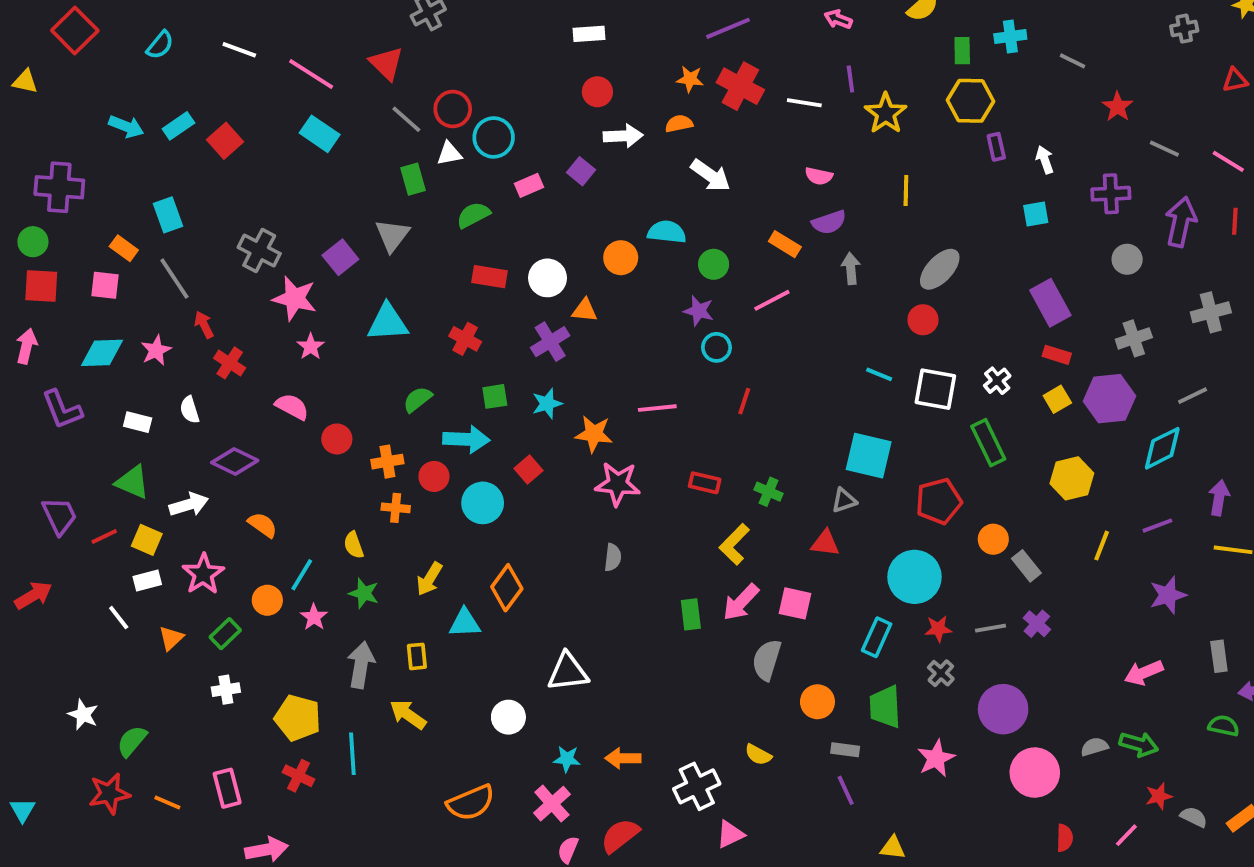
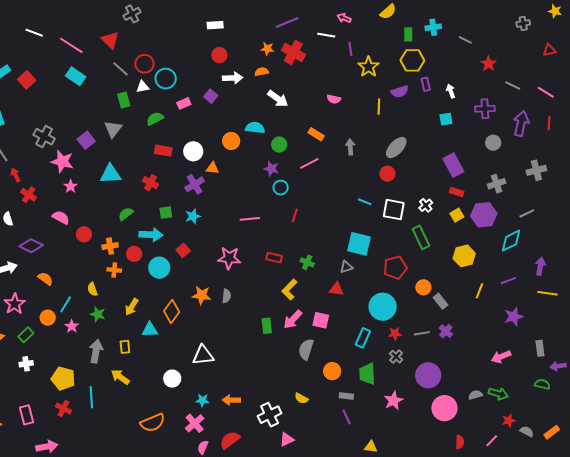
white line: (804, 103) -> (326, 35), moved
purple semicircle: (829, 222) -> (400, 92), moved
orange star: (594, 434) -> (201, 295), moved

